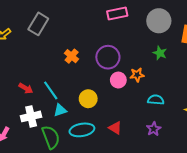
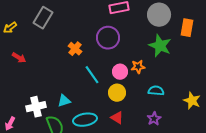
green star: (160, 53) -> (160, 46), size x1.6
purple circle: (108, 57) -> (108, 38), moved
red arrow: (26, 88) -> (19, 58), moved
cyan line: (51, 90) -> (92, 75), moved
yellow circle: (88, 99) -> (117, 93), moved

